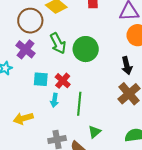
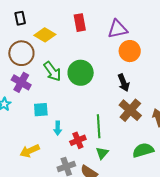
red cross: (63, 81) -> (78, 140), moved, turned 35
green line: (79, 104) -> (99, 126), moved

